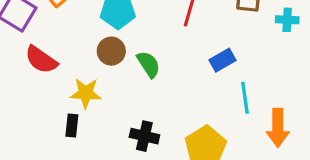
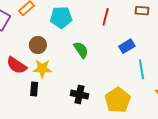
brown circle: (111, 51) -> (38, 45), moved
red semicircle: (41, 60) -> (17, 65), moved

